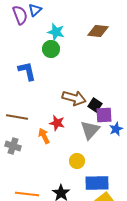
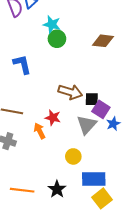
brown diamond: (98, 31) -> (103, 41), moved
green circle: (51, 49) -> (57, 39), moved
black square: (95, 105) -> (92, 99), turned -32
purple square: (104, 115) -> (101, 109), turned 36

